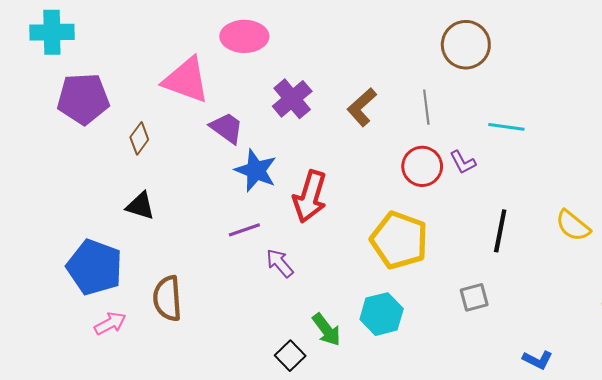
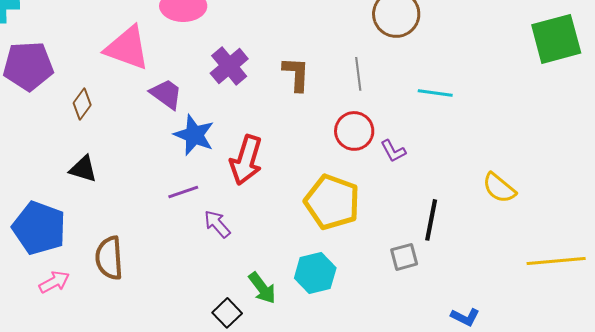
brown L-shape: (362, 107) -> (296, 74), turned 135
purple L-shape: (463, 162) -> (393, 151), moved
black line: (500, 231) -> (431, 220), moved

